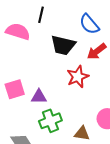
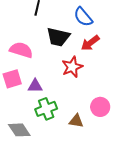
pink semicircle: (18, 32) -> (21, 50), moved

